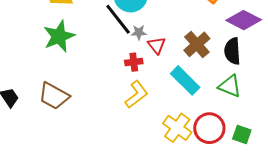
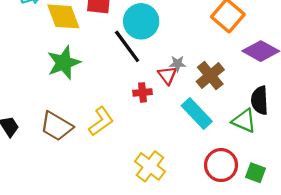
gray star: (139, 32) -> (177, 64), moved
black semicircle: (232, 51) -> (260, 100), moved
yellow L-shape: (136, 94) -> (101, 121), moved
yellow cross: (177, 128) -> (150, 166), moved

